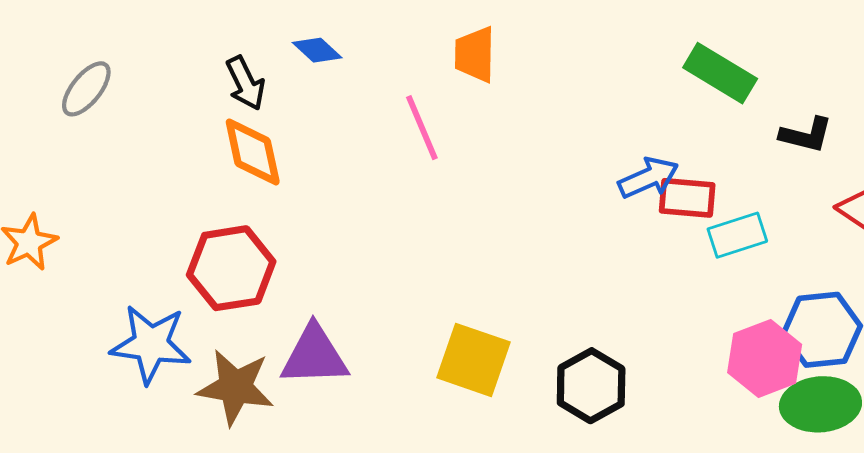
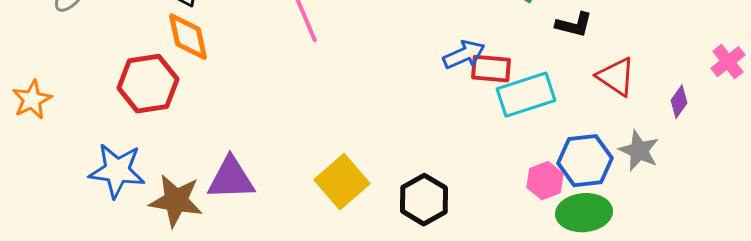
cyan rectangle: (737, 235) -> (526, 95), size x1.4
red hexagon: (231, 268) -> (148, 84), moved
pink hexagon: (765, 358) -> (545, 181), size x0.7
yellow square: (473, 360) -> (342, 182), turned 30

